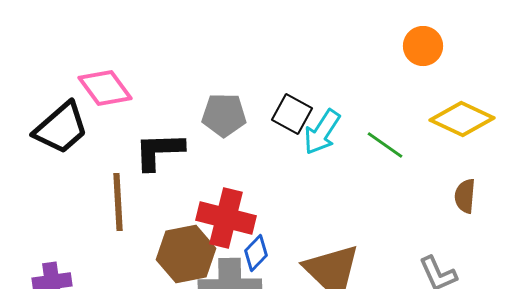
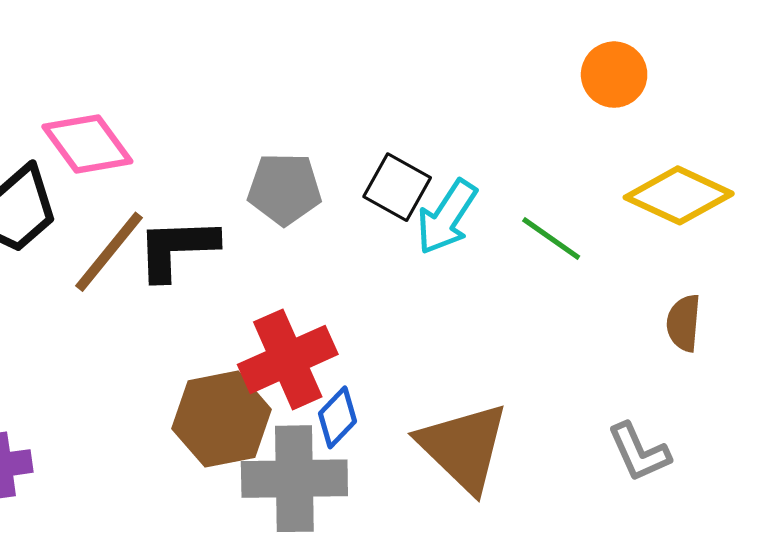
brown line: (118, 202) -> (109, 252), moved, turned 42
red cross: (226, 218) -> (288, 359), turned -38

